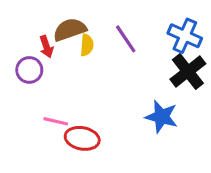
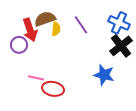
red arrow: (46, 47) -> (30, 30), size x1.6

